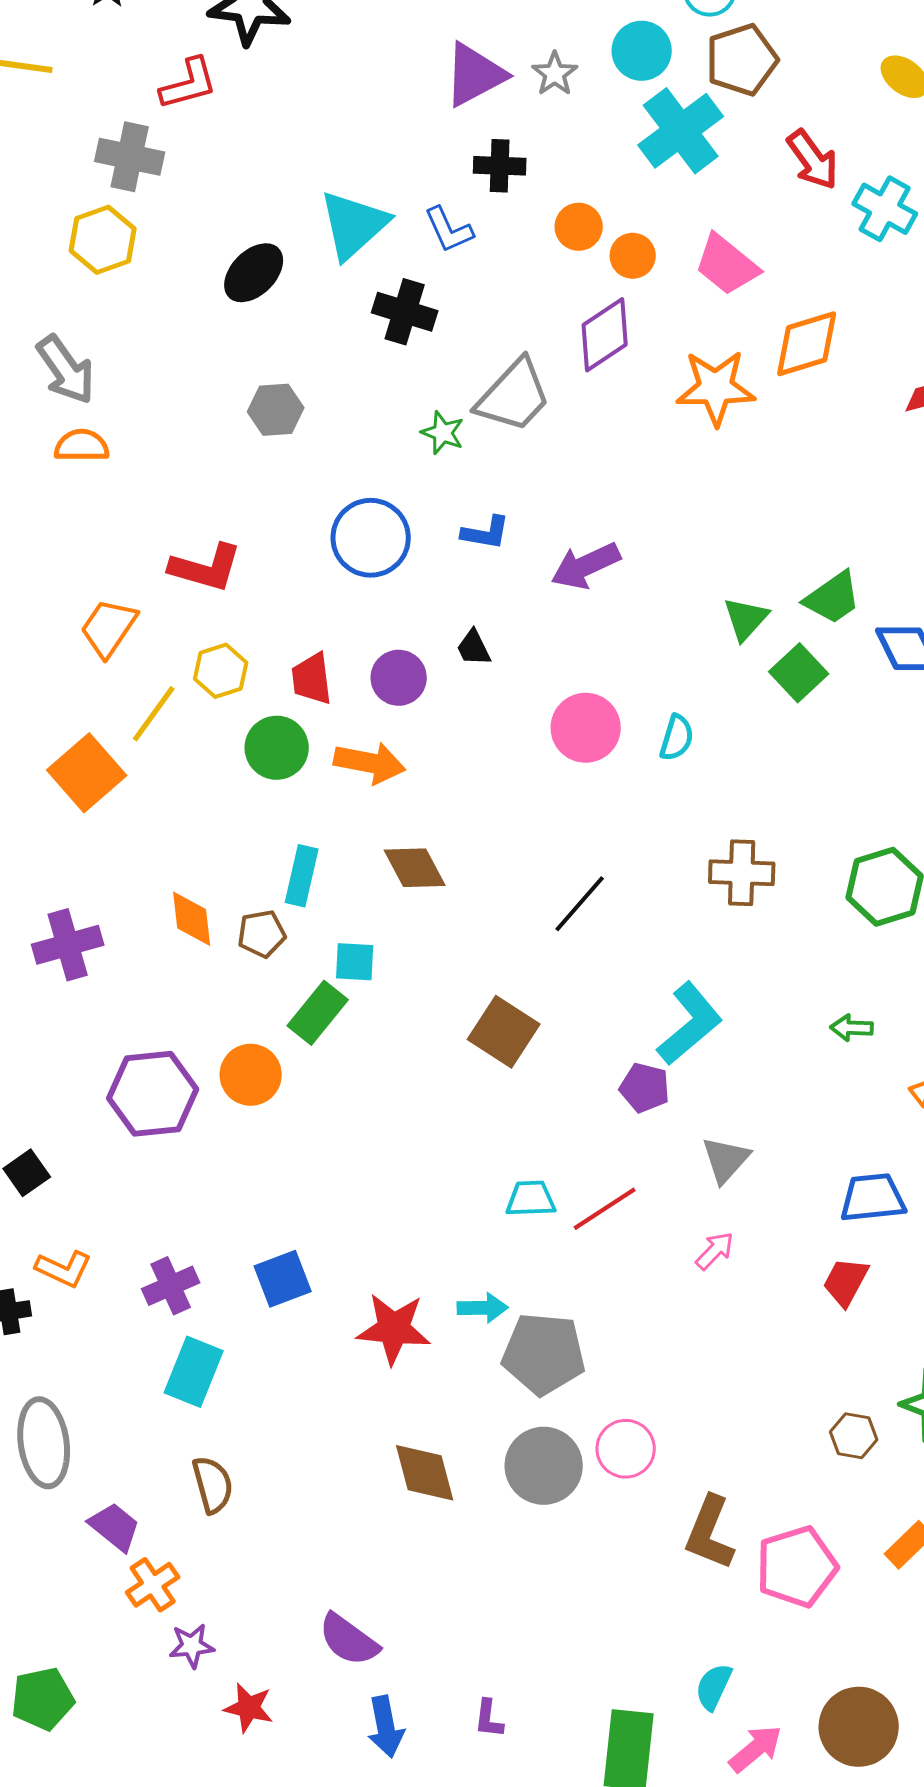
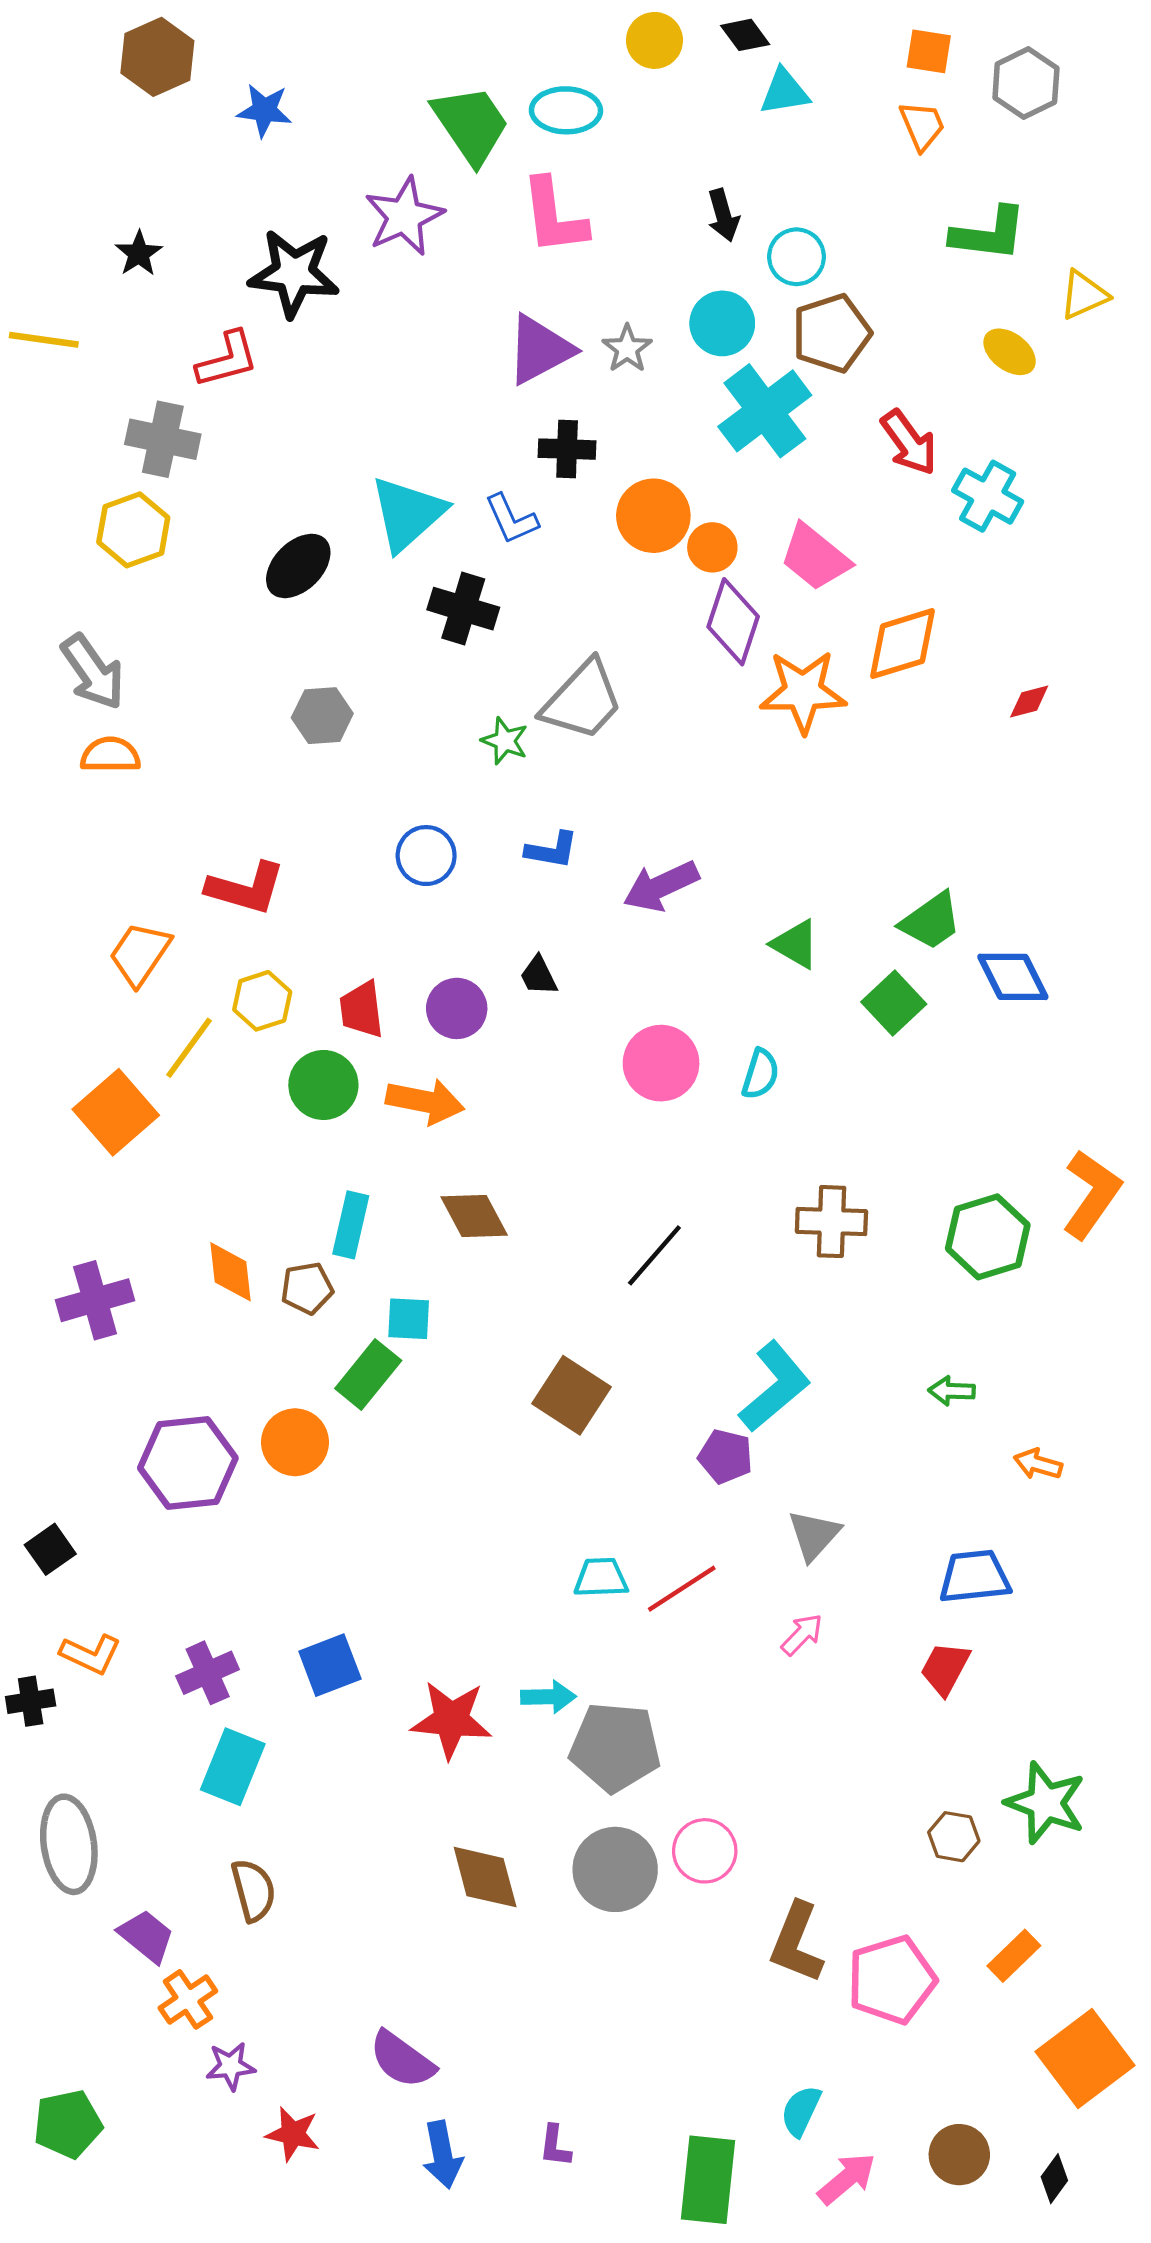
orange circle: (579, 227) -> (653, 516), size x1.4
purple diamond: (605, 335) -> (733, 622), moved, turned -38
blue circle: (371, 538) -> (426, 856), size x0.7
green triangle: (746, 619) -> (795, 944), moved, turned -42
brown circle: (859, 1727) -> (959, 2155), size x0.7

